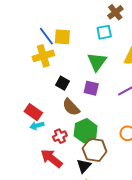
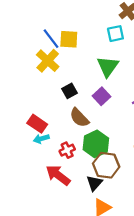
yellow cross: (43, 56) -> (48, 61), turned -30
black square: (63, 83) -> (70, 91), turned 32
purple square: (91, 88) -> (102, 96), turned 35

